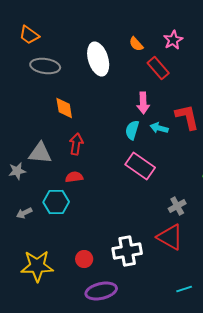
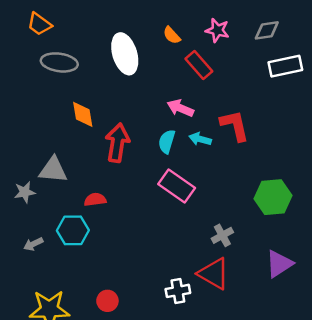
pink star: (173, 40) -> (217, 30), turned -30
pink arrow: (143, 103) -> (180, 108), turned 115
red arrow: (76, 144) -> (117, 143), moved, size x1.4
white cross: (127, 251) -> (178, 291), moved, size x0.7

